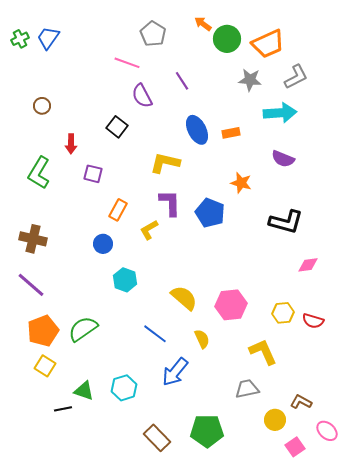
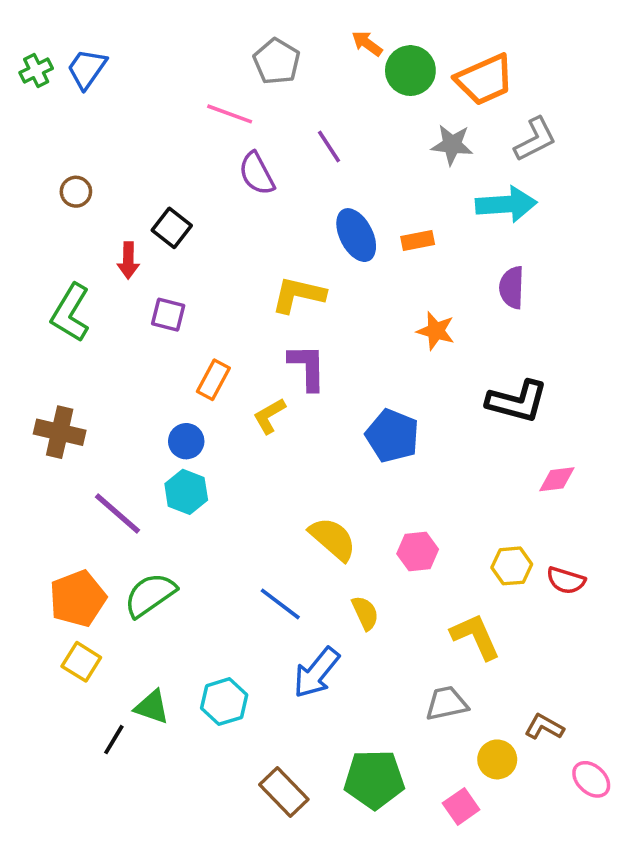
black square: (117, 127) -> (172, 228), moved
purple semicircle: (283, 159) -> (512, 287), turned 70
blue pentagon: (210, 213) -> (392, 436), moved
cyan hexagon: (125, 280) -> (186, 492), moved
purple line: (31, 285) -> (118, 514), moved
pink hexagon: (231, 305) -> (418, 551), size x0.7
black line: (63, 409) -> (114, 740), turned -48
pink square: (295, 447) -> (461, 806), moved

